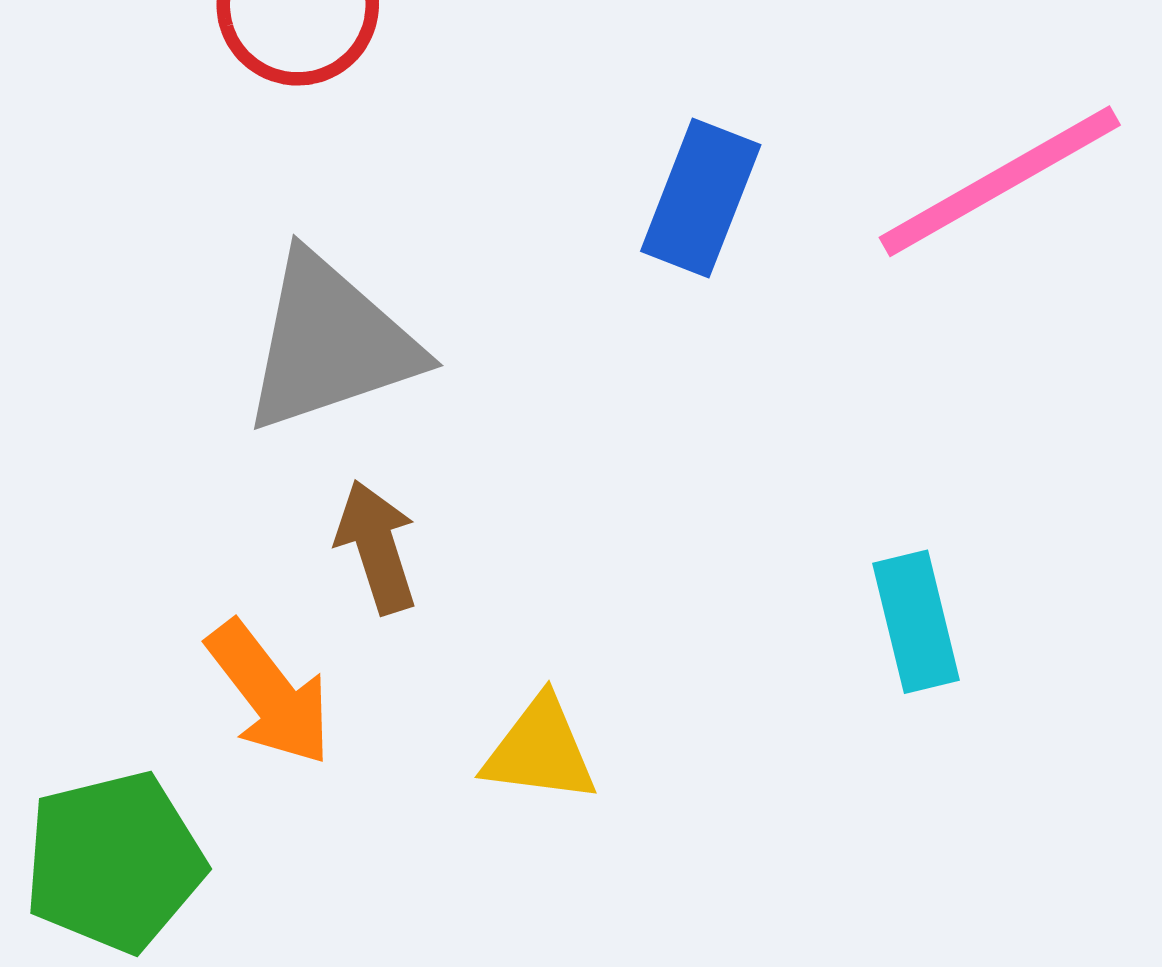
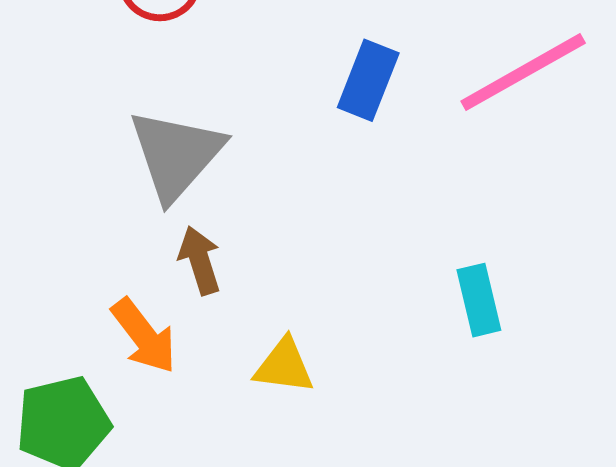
gray triangle: (330, 343) -> (176, 155), turned -30

